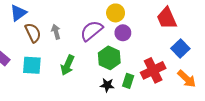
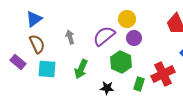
brown semicircle: (33, 33) -> (37, 44), moved
black star: (107, 85) -> (107, 88), moved

